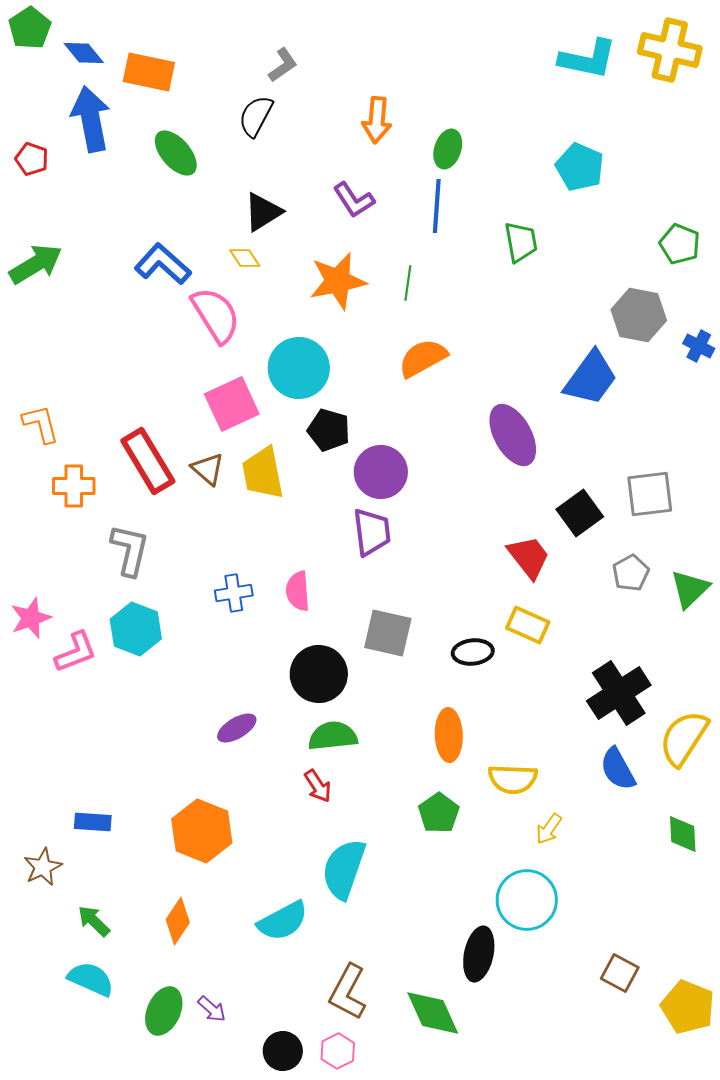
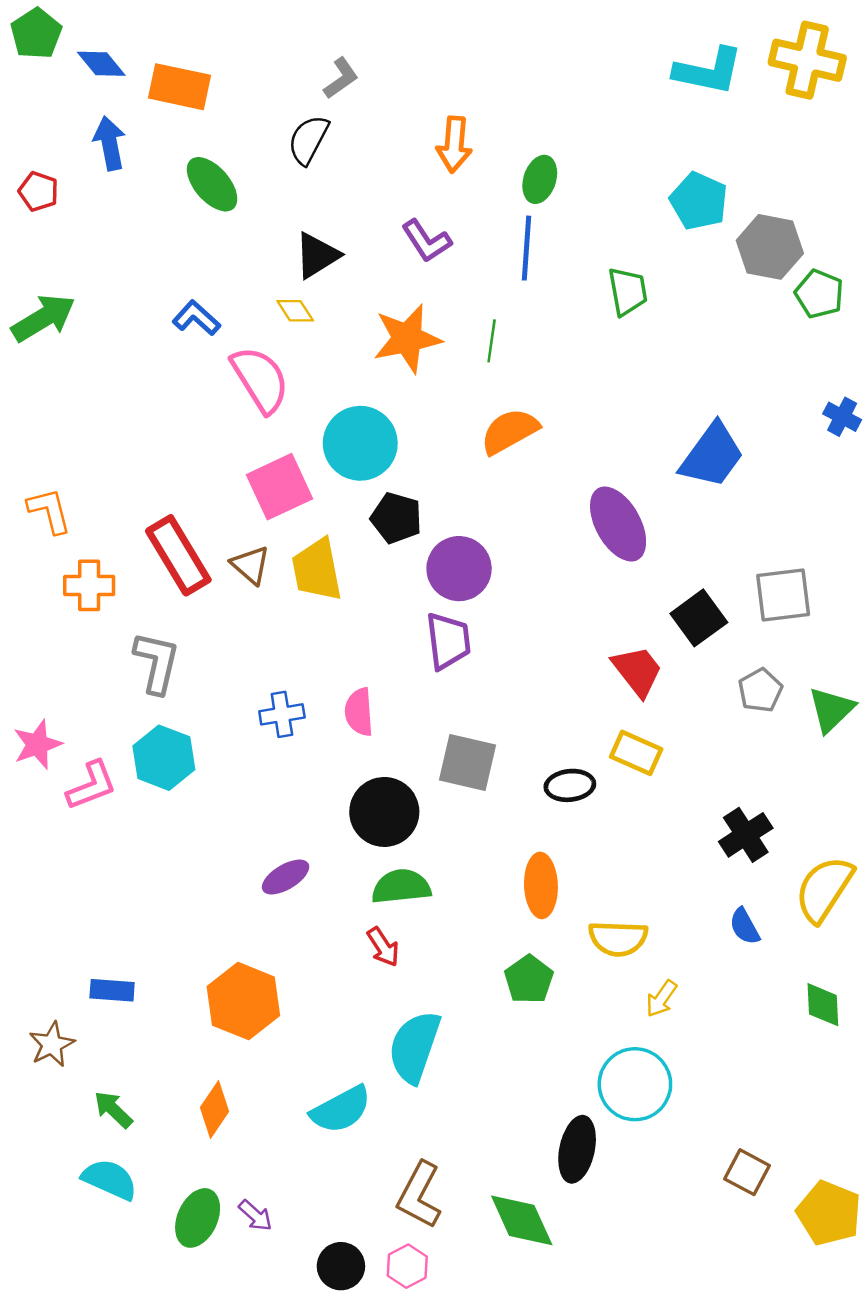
blue arrow: (91, 119) -> (110, 143), size x0.7
blue L-shape: (163, 264) -> (196, 318), size x0.7
gray hexagon: (639, 315) -> (770, 247), moved
black cross: (619, 693) -> (746, 835), size x0.7
blue semicircle: (618, 769) -> (745, 926), size x0.7

